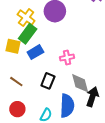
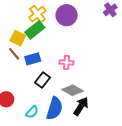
blue rectangle: (35, 52) -> (33, 59), moved
brown line: (16, 82) -> (14, 54), moved
gray diamond: (80, 83) -> (73, 90), turned -60

